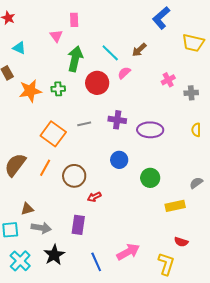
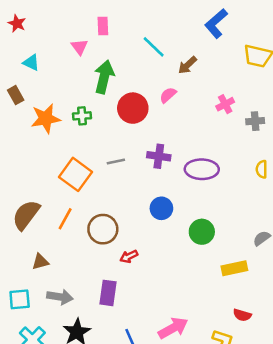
cyan line: (110, 53) -> (154, 47), moved
brown triangle: (27, 209) -> (40, 262), moved

